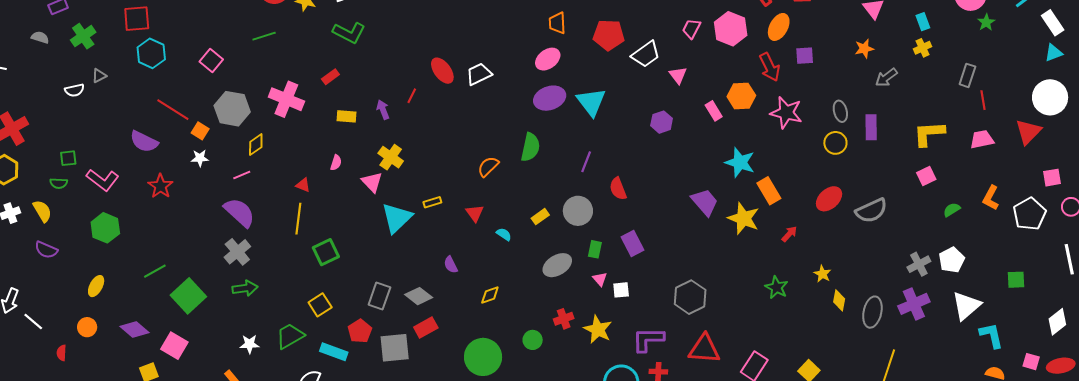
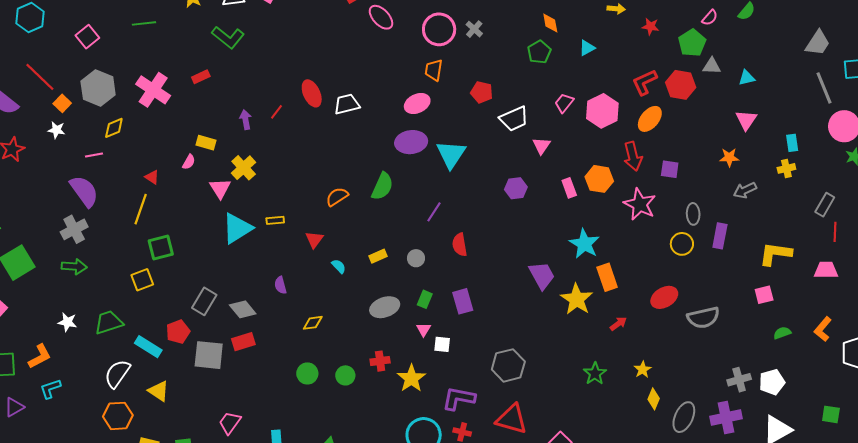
red pentagon: (609, 35) -> (482, 92), size x0.7
purple square: (805, 56) -> (670, 169), moved
yellow rectangle: (346, 116) -> (206, 143), moved
gray circle: (578, 211) -> (416, 258), size x0.6
yellow square: (320, 305) -> (142, 280), moved
green circle: (483, 357) -> (307, 373), moved, size x0.6

